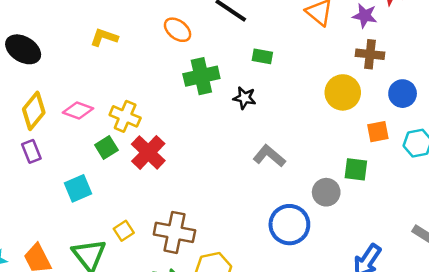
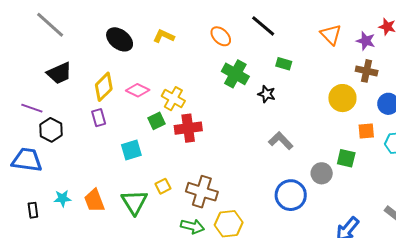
black ellipse: (23, 49) -> (120, 39), moved
green cross: (201, 76) -> (235, 74), turned 36
red cross: (148, 152) -> (188, 128), turned 32

